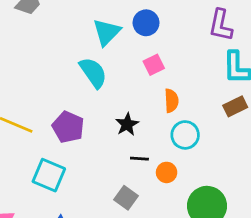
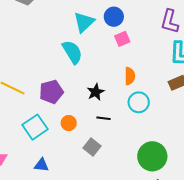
pink square: (154, 65) -> (122, 39), moved
purple pentagon: (68, 127) -> (51, 92), turned 30
orange circle: (167, 172) -> (69, 123), moved
cyan square: (49, 175) -> (35, 127), turned 30

